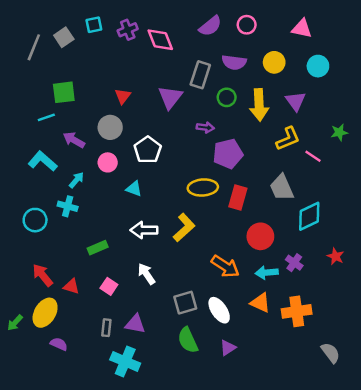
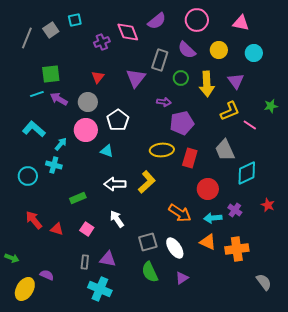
pink circle: (247, 25) -> (197, 20), size x1.5
purple semicircle: (210, 26) -> (157, 21), moved
purple cross: (128, 30) -> (102, 42), moved
purple semicircle: (234, 62) -> (187, 50), turned 36
purple arrow: (74, 140) -> (59, 99), moved
pink circle: (108, 162) -> (86, 130), size x1.5
yellow ellipse: (45, 313) -> (25, 289), moved
green arrow: (15, 323) -> (12, 258), turned -112

